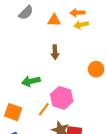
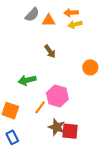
gray semicircle: (26, 13) -> (32, 15), moved
brown arrow: (55, 52) -> (50, 51), turned -32

